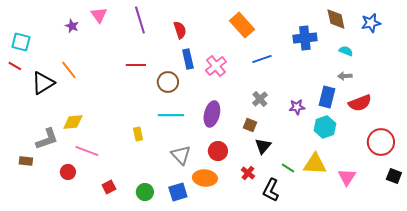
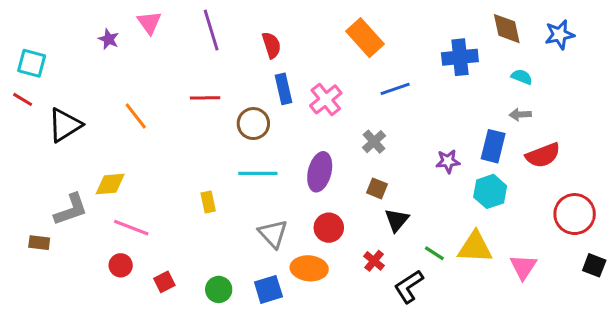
orange line: (69, 70) -> (136, 116), moved
gray cross: (260, 99) -> (374, 142), moved
red circle: (68, 172) -> (121, 265), moved
black L-shape: (271, 190) -> (409, 286), turned 30

